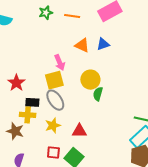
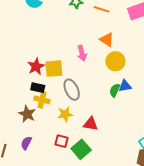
blue triangle: (103, 44) -> (125, 86), moved
yellow square: (54, 80) -> (54, 69), moved
yellow circle: (90, 80) -> (115, 61), moved
black rectangle: (32, 102) -> (38, 88), moved

